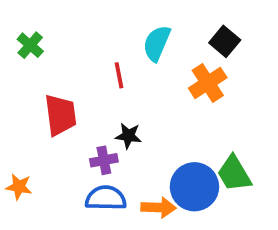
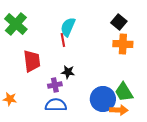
cyan semicircle: (157, 43) -> (68, 27), moved
green cross: (30, 45) -> (16, 24), size x1.6
orange cross: (208, 83) -> (123, 44), moved, turned 36
orange arrow: (159, 208) -> (119, 110), moved

